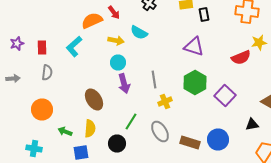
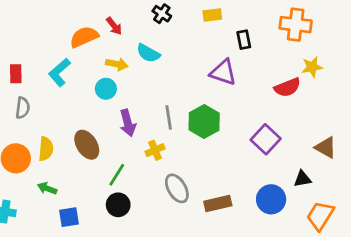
black rectangle: (204, 14) -> (244, 40), moved
cyan circle: (118, 62) -> (106, 89), moved
green hexagon: (195, 82) -> (204, 122), moved
yellow cross: (165, 102) -> (155, 150), moved
green line: (131, 122) -> (117, 175), moved
yellow semicircle: (90, 128) -> (46, 149), moved
blue circle: (218, 140) -> (271, 199), moved
brown rectangle: (190, 142) -> (218, 203), turned -30

